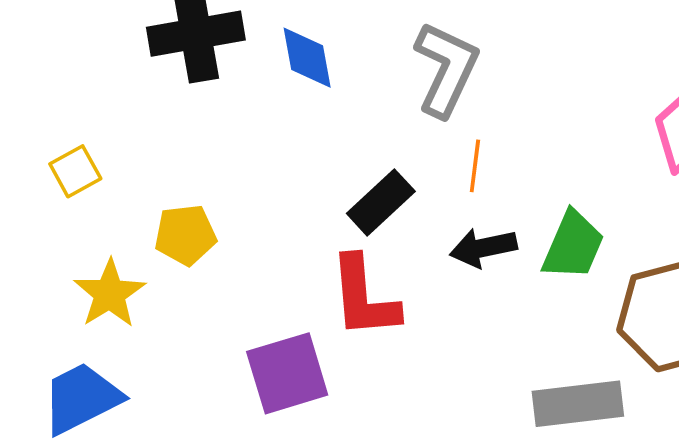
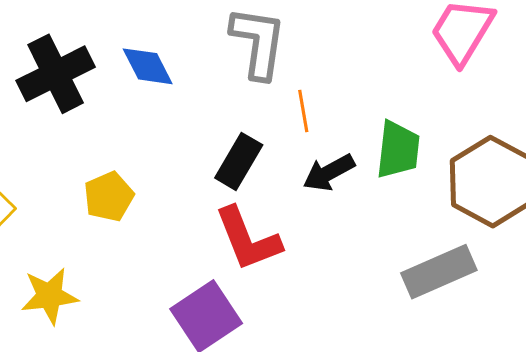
yellow pentagon: (185, 235) -> (109, 197), moved
yellow star: (110, 294) -> (50, 296), turned -30

